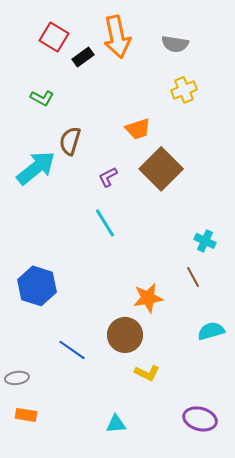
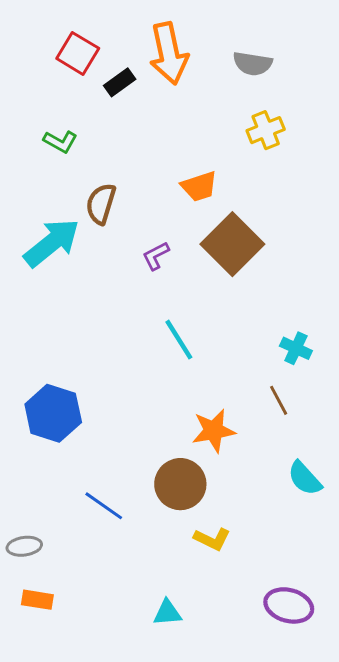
cyan line: (105, 223) -> (179, 340), moved
cyan semicircle: (211, 331) -> (305, 478), turned -116

